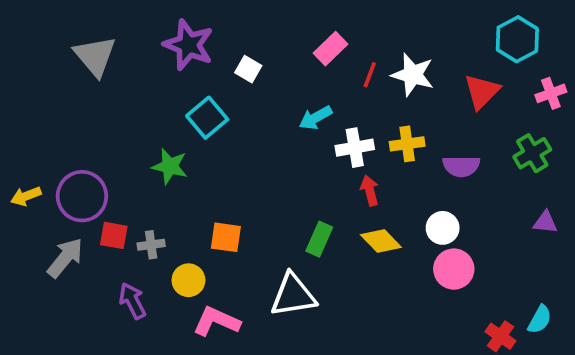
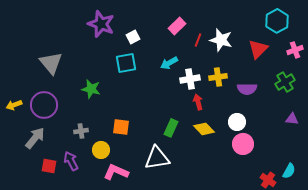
gray triangle: (95, 56) -> (51, 63), moved
white square: (248, 69) -> (133, 37), turned 32
cyan square: (207, 118) -> (126, 63), moved, turned 30
red square: (114, 235) -> (49, 166), moved

